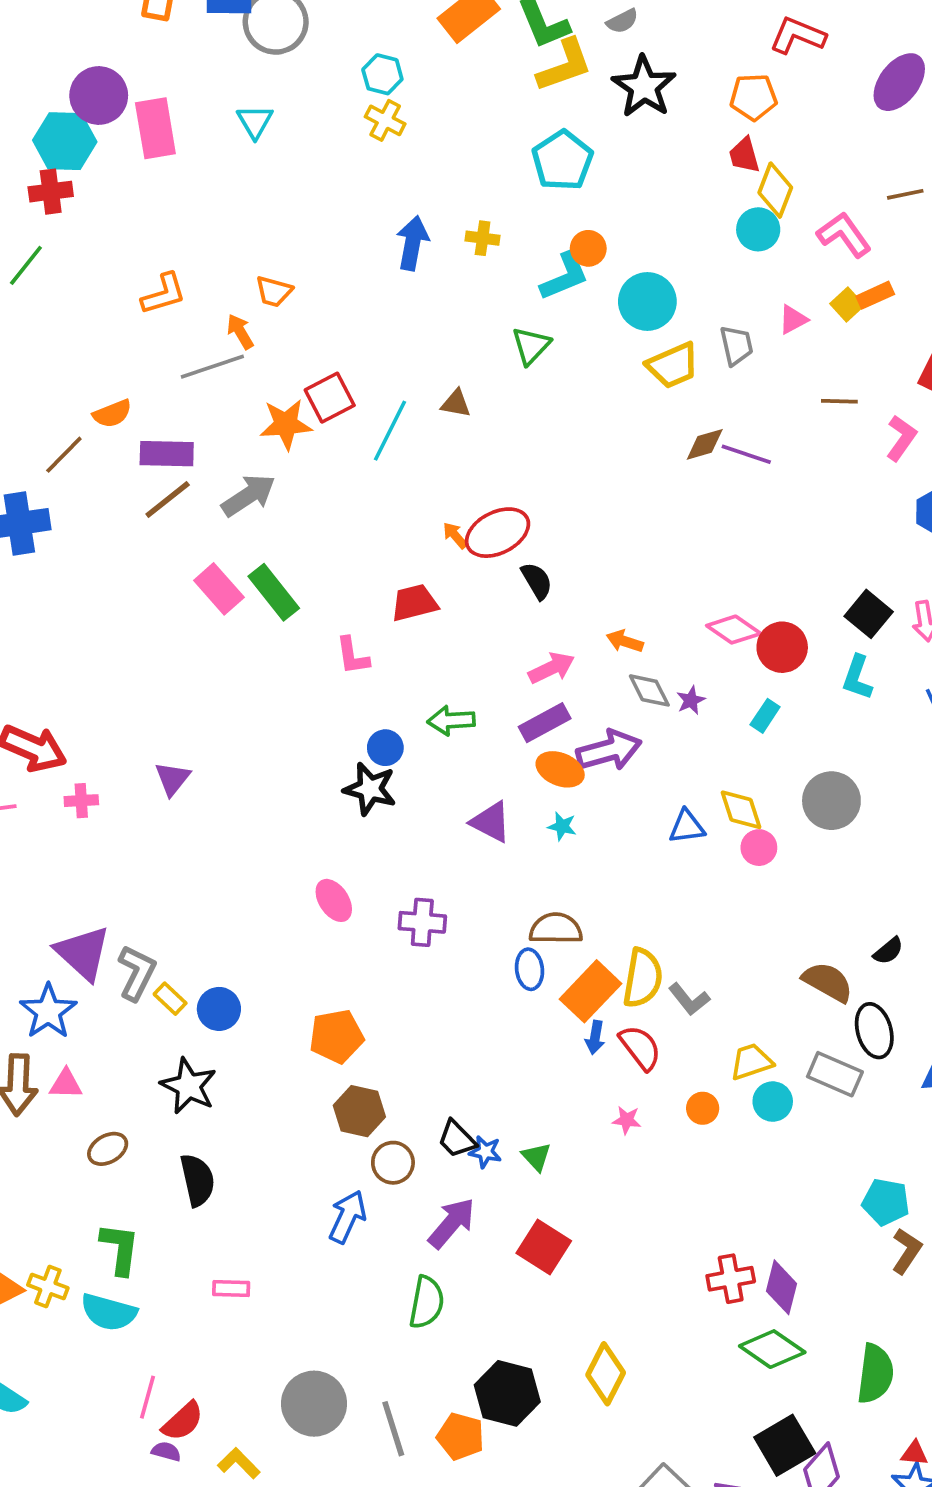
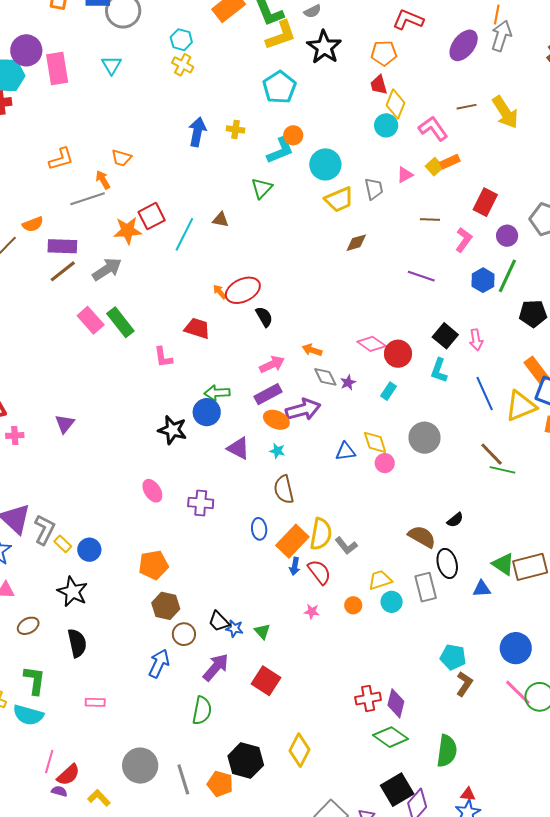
purple line: (746, 454) -> (421, 276), moved
red trapezoid: (414, 603) -> (197, 328), turned 32
blue circle: (385, 748) -> (207, 412), moved, size x1.4
brown semicircle: (556, 929) -> (284, 489), moved, turned -104
gray rectangle: (835, 1074) -> (426, 587), turned 52

